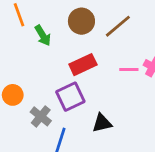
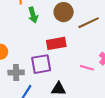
pink line: (129, 70) -> (87, 68), moved
gray cross: (41, 116) -> (16, 72), turned 35

